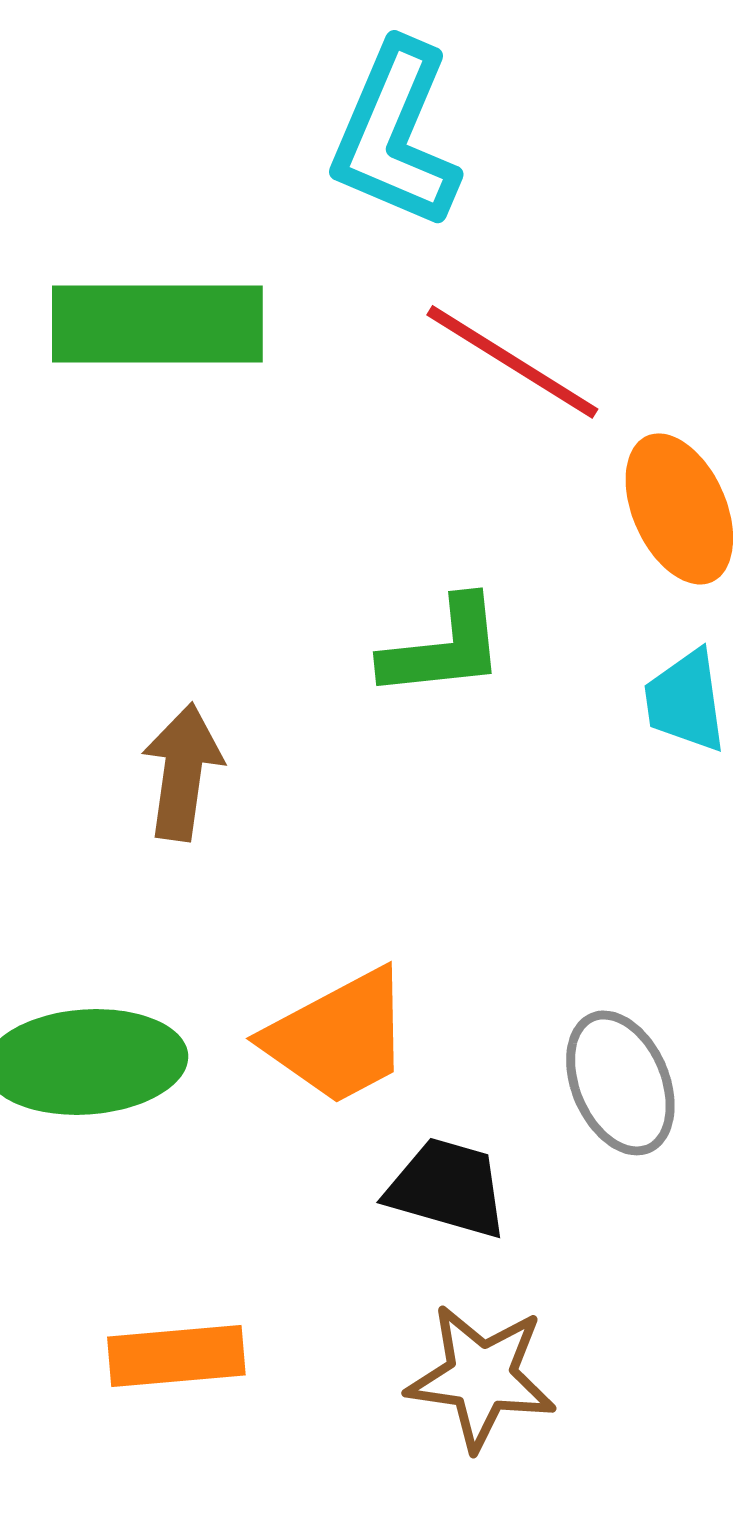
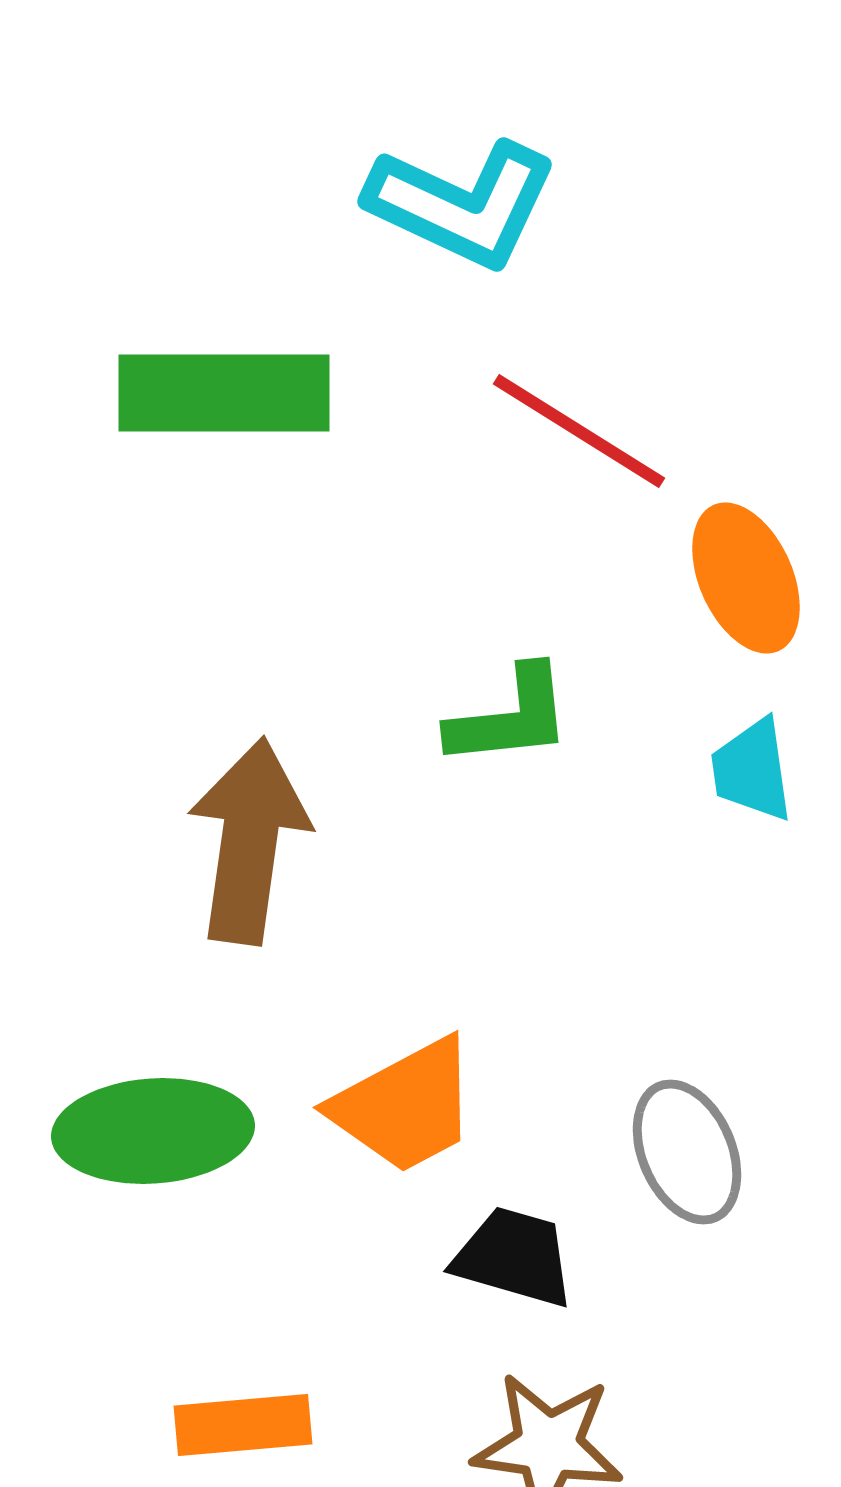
cyan L-shape: (395, 135) -> (462, 204), turned -88
brown arrow: (182, 772) -> (249, 841), size x1.5

